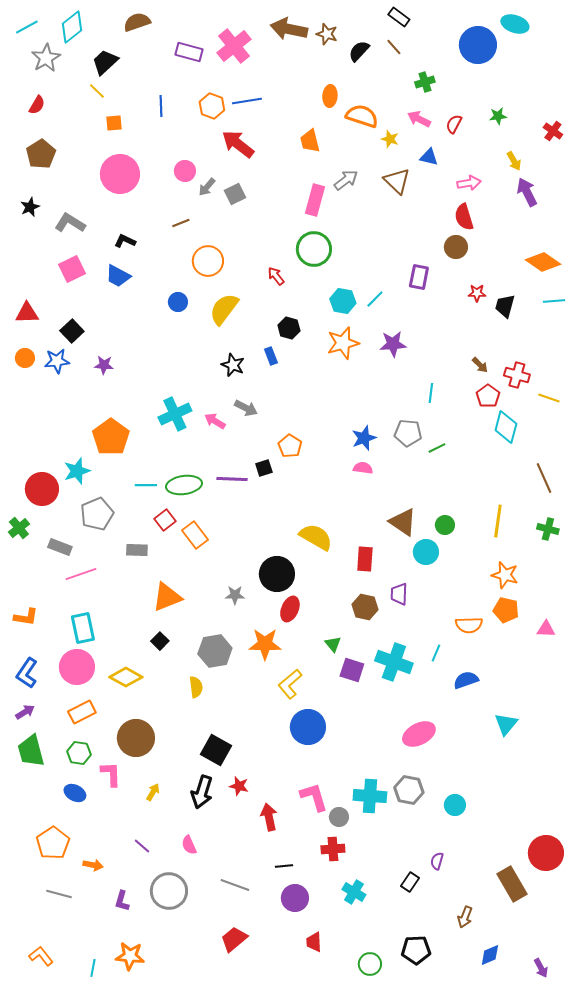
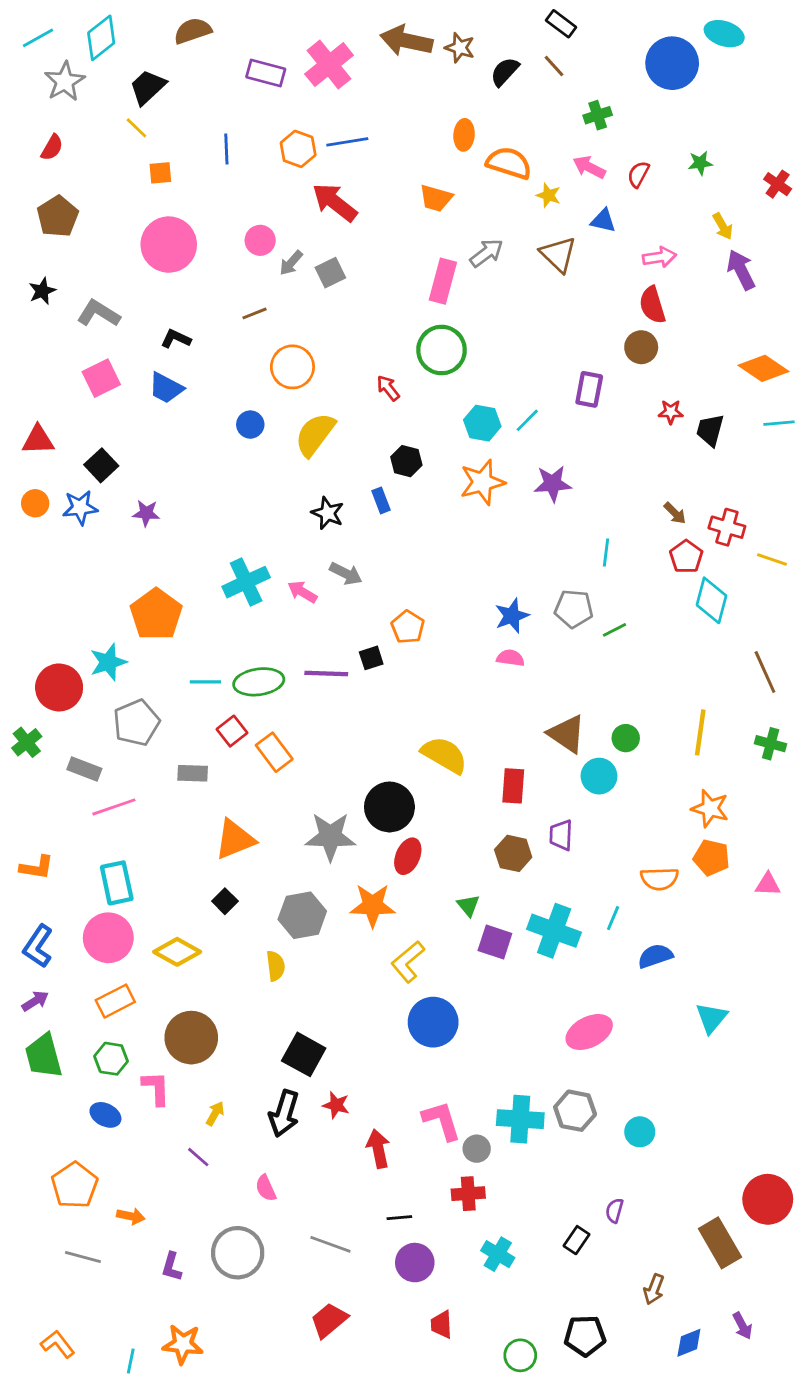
orange trapezoid: (310, 141) -> (436, 198), turned -60
gray star: (235, 595) -> (330, 837), size x1.8
purple line: (142, 846) -> (198, 1157), moved
purple arrow: (541, 968) -> (742, 1326), moved

